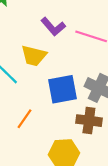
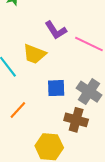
blue square: (62, 89) -> (56, 88), size x0.7

